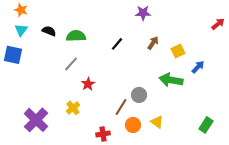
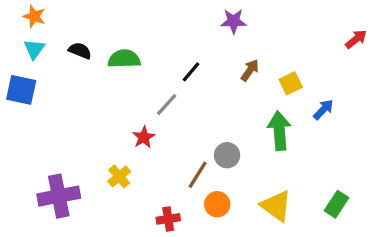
gray line: (71, 64) -> (167, 105), moved
green arrow: (171, 80) -> (279, 131), turned 75
purple cross: (36, 120) -> (59, 196), turned 35
yellow triangle: (157, 122) -> (276, 206), moved, size x1.5

